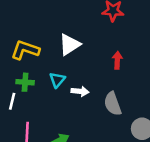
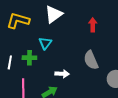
green cross: (25, 82) -> (29, 58), moved
white arrow: (80, 91) -> (62, 74), moved

